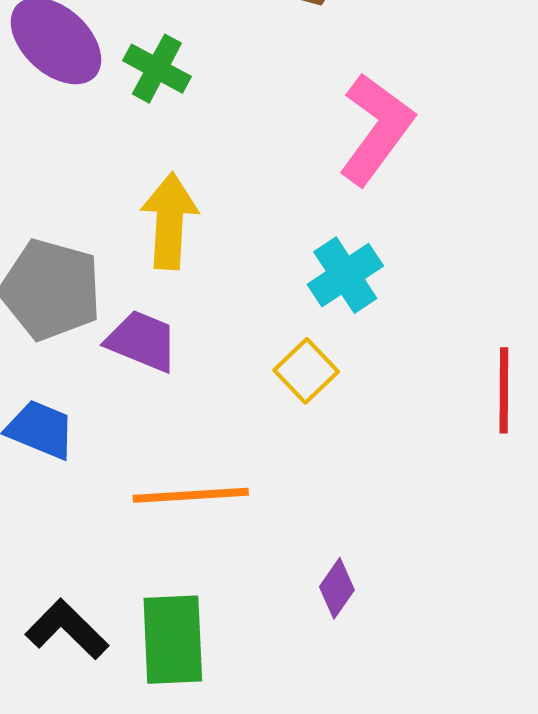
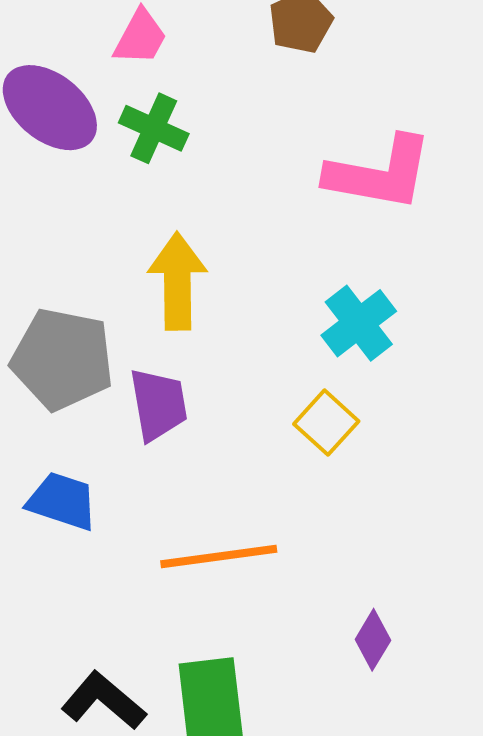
pink L-shape: (376, 129) -> (379, 173), turned 68
purple trapezoid: (142, 341) -> (158, 404), turned 62

